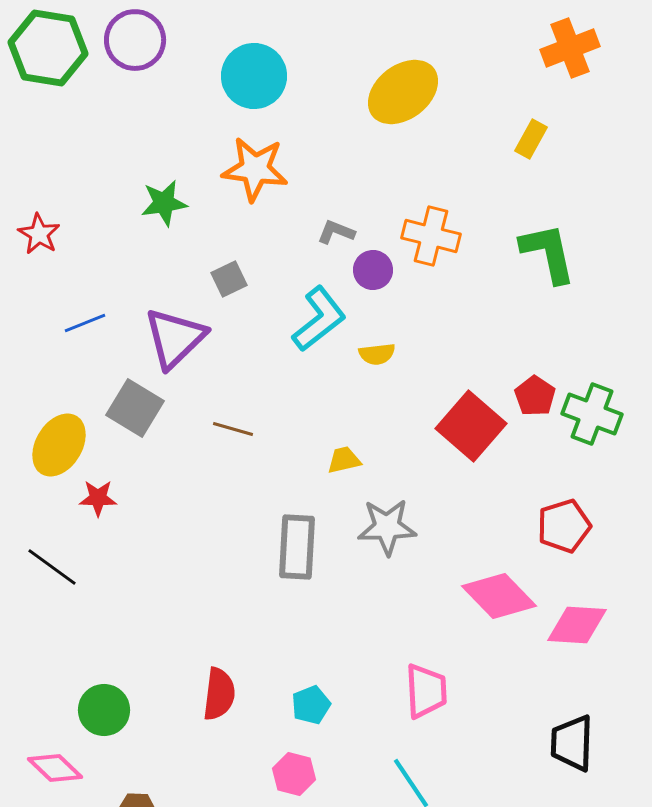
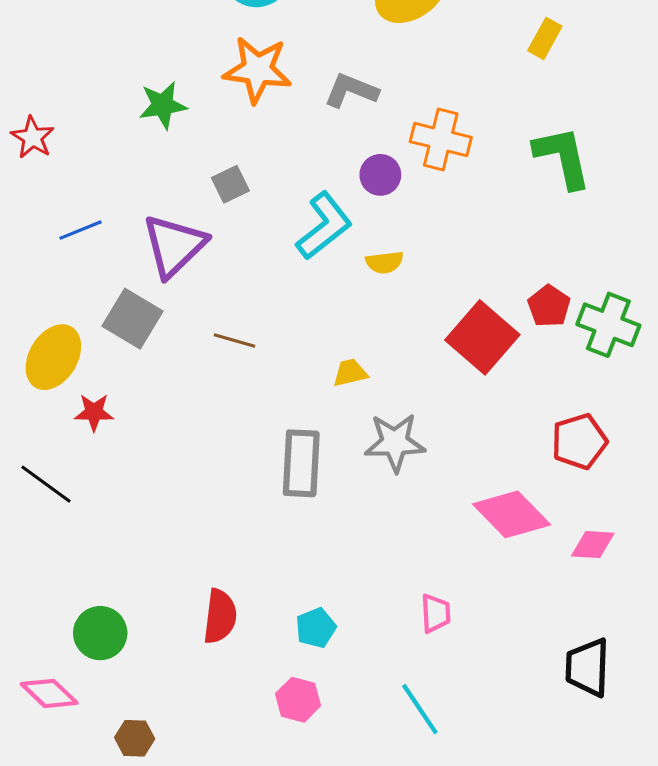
gray L-shape: (336, 232) -> (351, 91), moved, size x1.4
pink diamond: (577, 625) -> (593, 545), size x0.7
pink trapezoid: (426, 691) -> (436, 613), size x0.7

